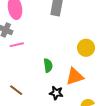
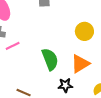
green semicircle: (48, 65) -> (50, 59), size x1.5

